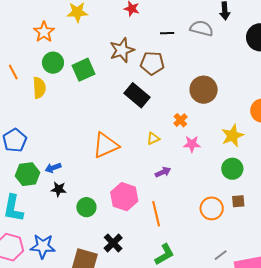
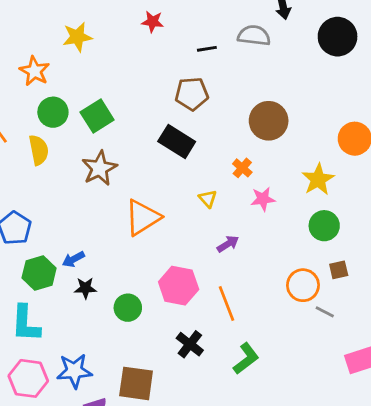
brown star: (122, 50) -> (99, 168), moved
yellow triangle: (153, 138) -> (208, 199), turned -40
black cross: (113, 243) -> (190, 344), moved
gray line: (221, 255) -> (325, 312), moved, turned 72

